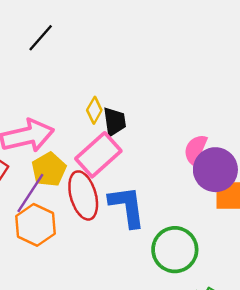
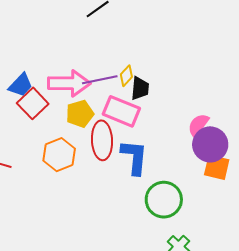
pink rectangle: (98, 155) -> (121, 111), turned 51
purple line: (30, 193) -> (100, 80), moved, turned 32

